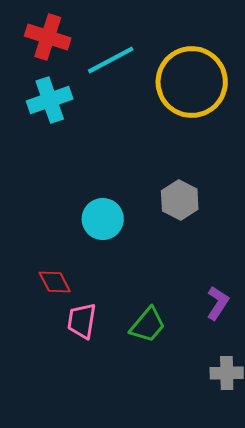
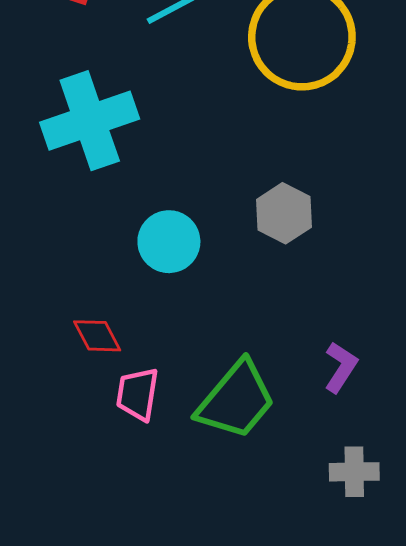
cyan cross: (50, 100) -> (90, 121), moved, size x1.4
green trapezoid: (148, 325) -> (236, 400), size x1.5

